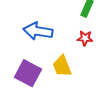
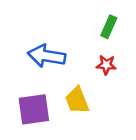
purple square: (28, 73) -> (34, 109), turned -36

